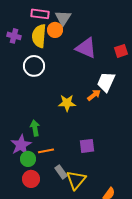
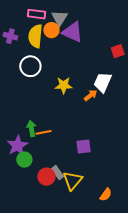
purple triangle: (86, 48) -> (73, 32), moved
yellow star: (67, 103) -> (64, 85), moved
orange line: (46, 151) -> (43, 132), moved
red circle: (31, 179) -> (46, 177), moved

